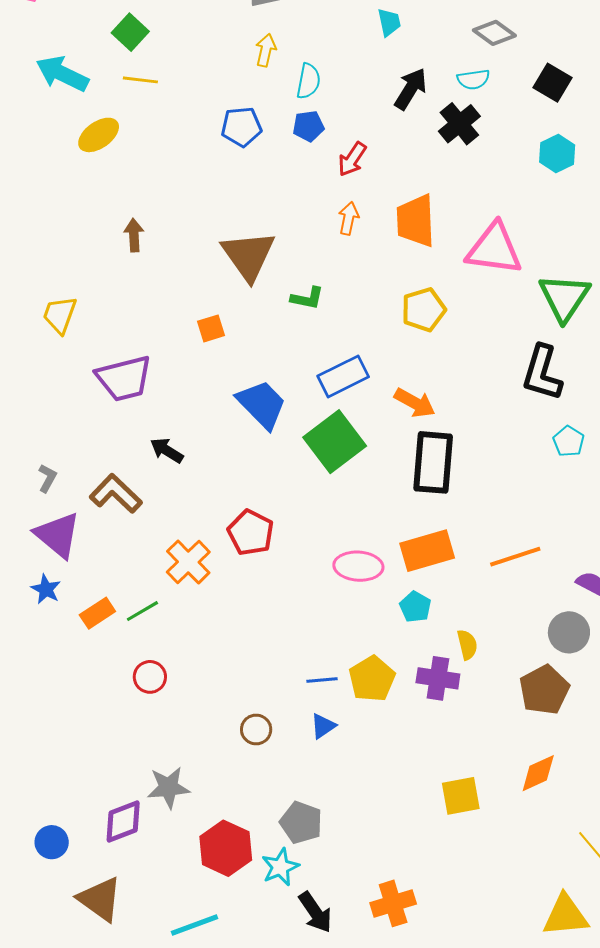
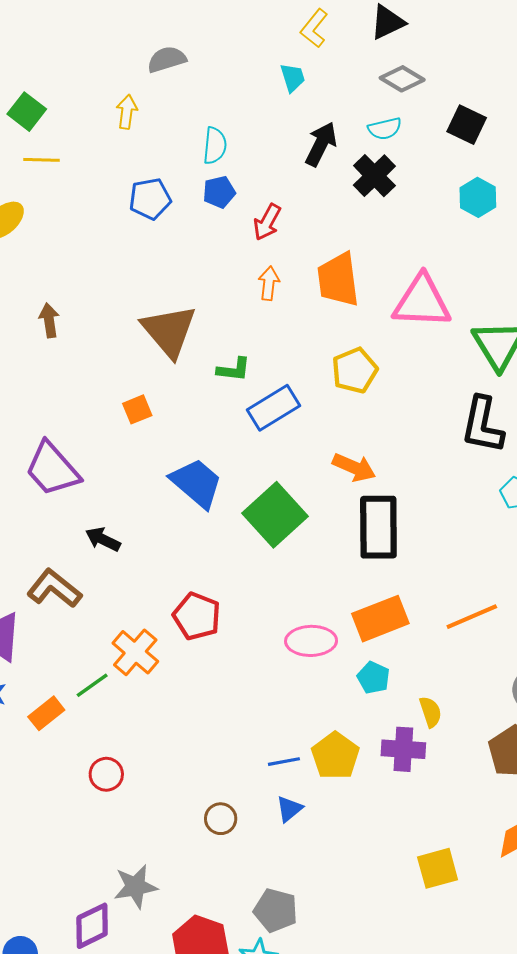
yellow arrow: (266, 50) -> (127, 112), moved
blue rectangle: (343, 376) -> (273, 408), moved
purple trapezoid: (124, 378) -> (52, 469), turned 68
green line: (142, 611) -> (92, 685), moved

